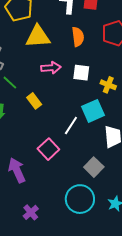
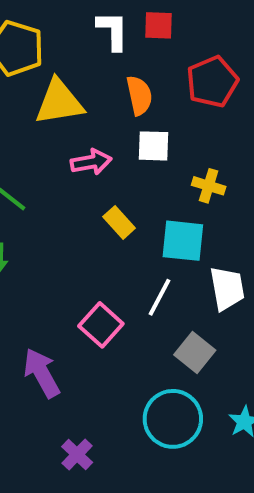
white square: (81, 73) -> (154, 146), moved
yellow rectangle: (34, 101) -> (119, 222), moved
cyan square: (93, 111) -> (183, 241), turned 35
white line: (71, 125) -> (159, 297), moved

